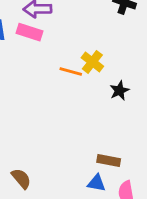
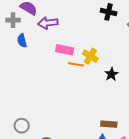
pink rectangle: (30, 32) -> (65, 50), moved

